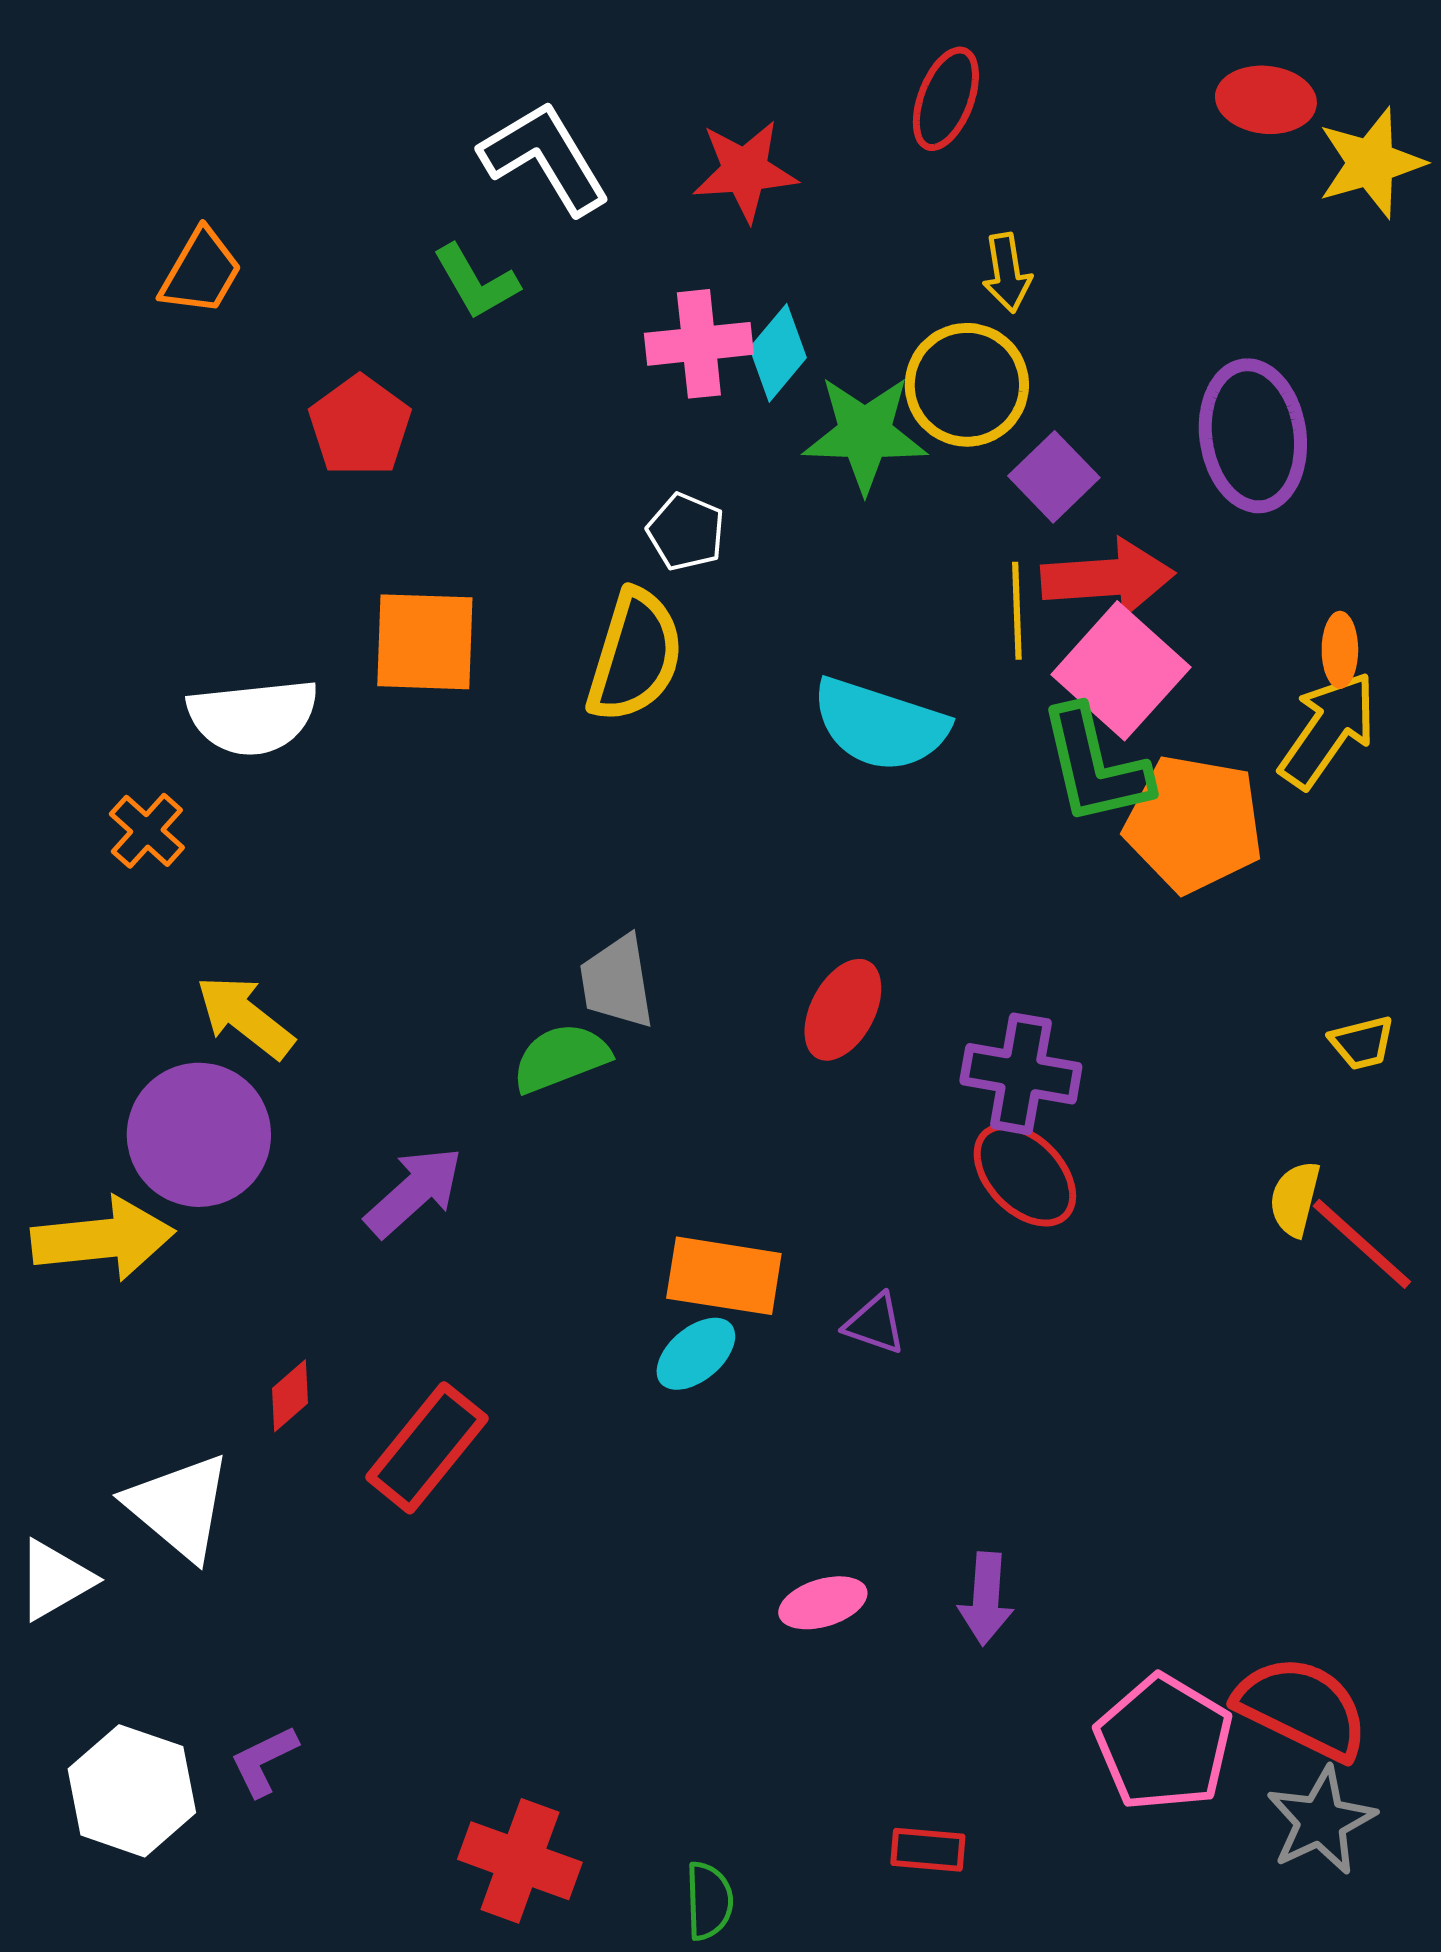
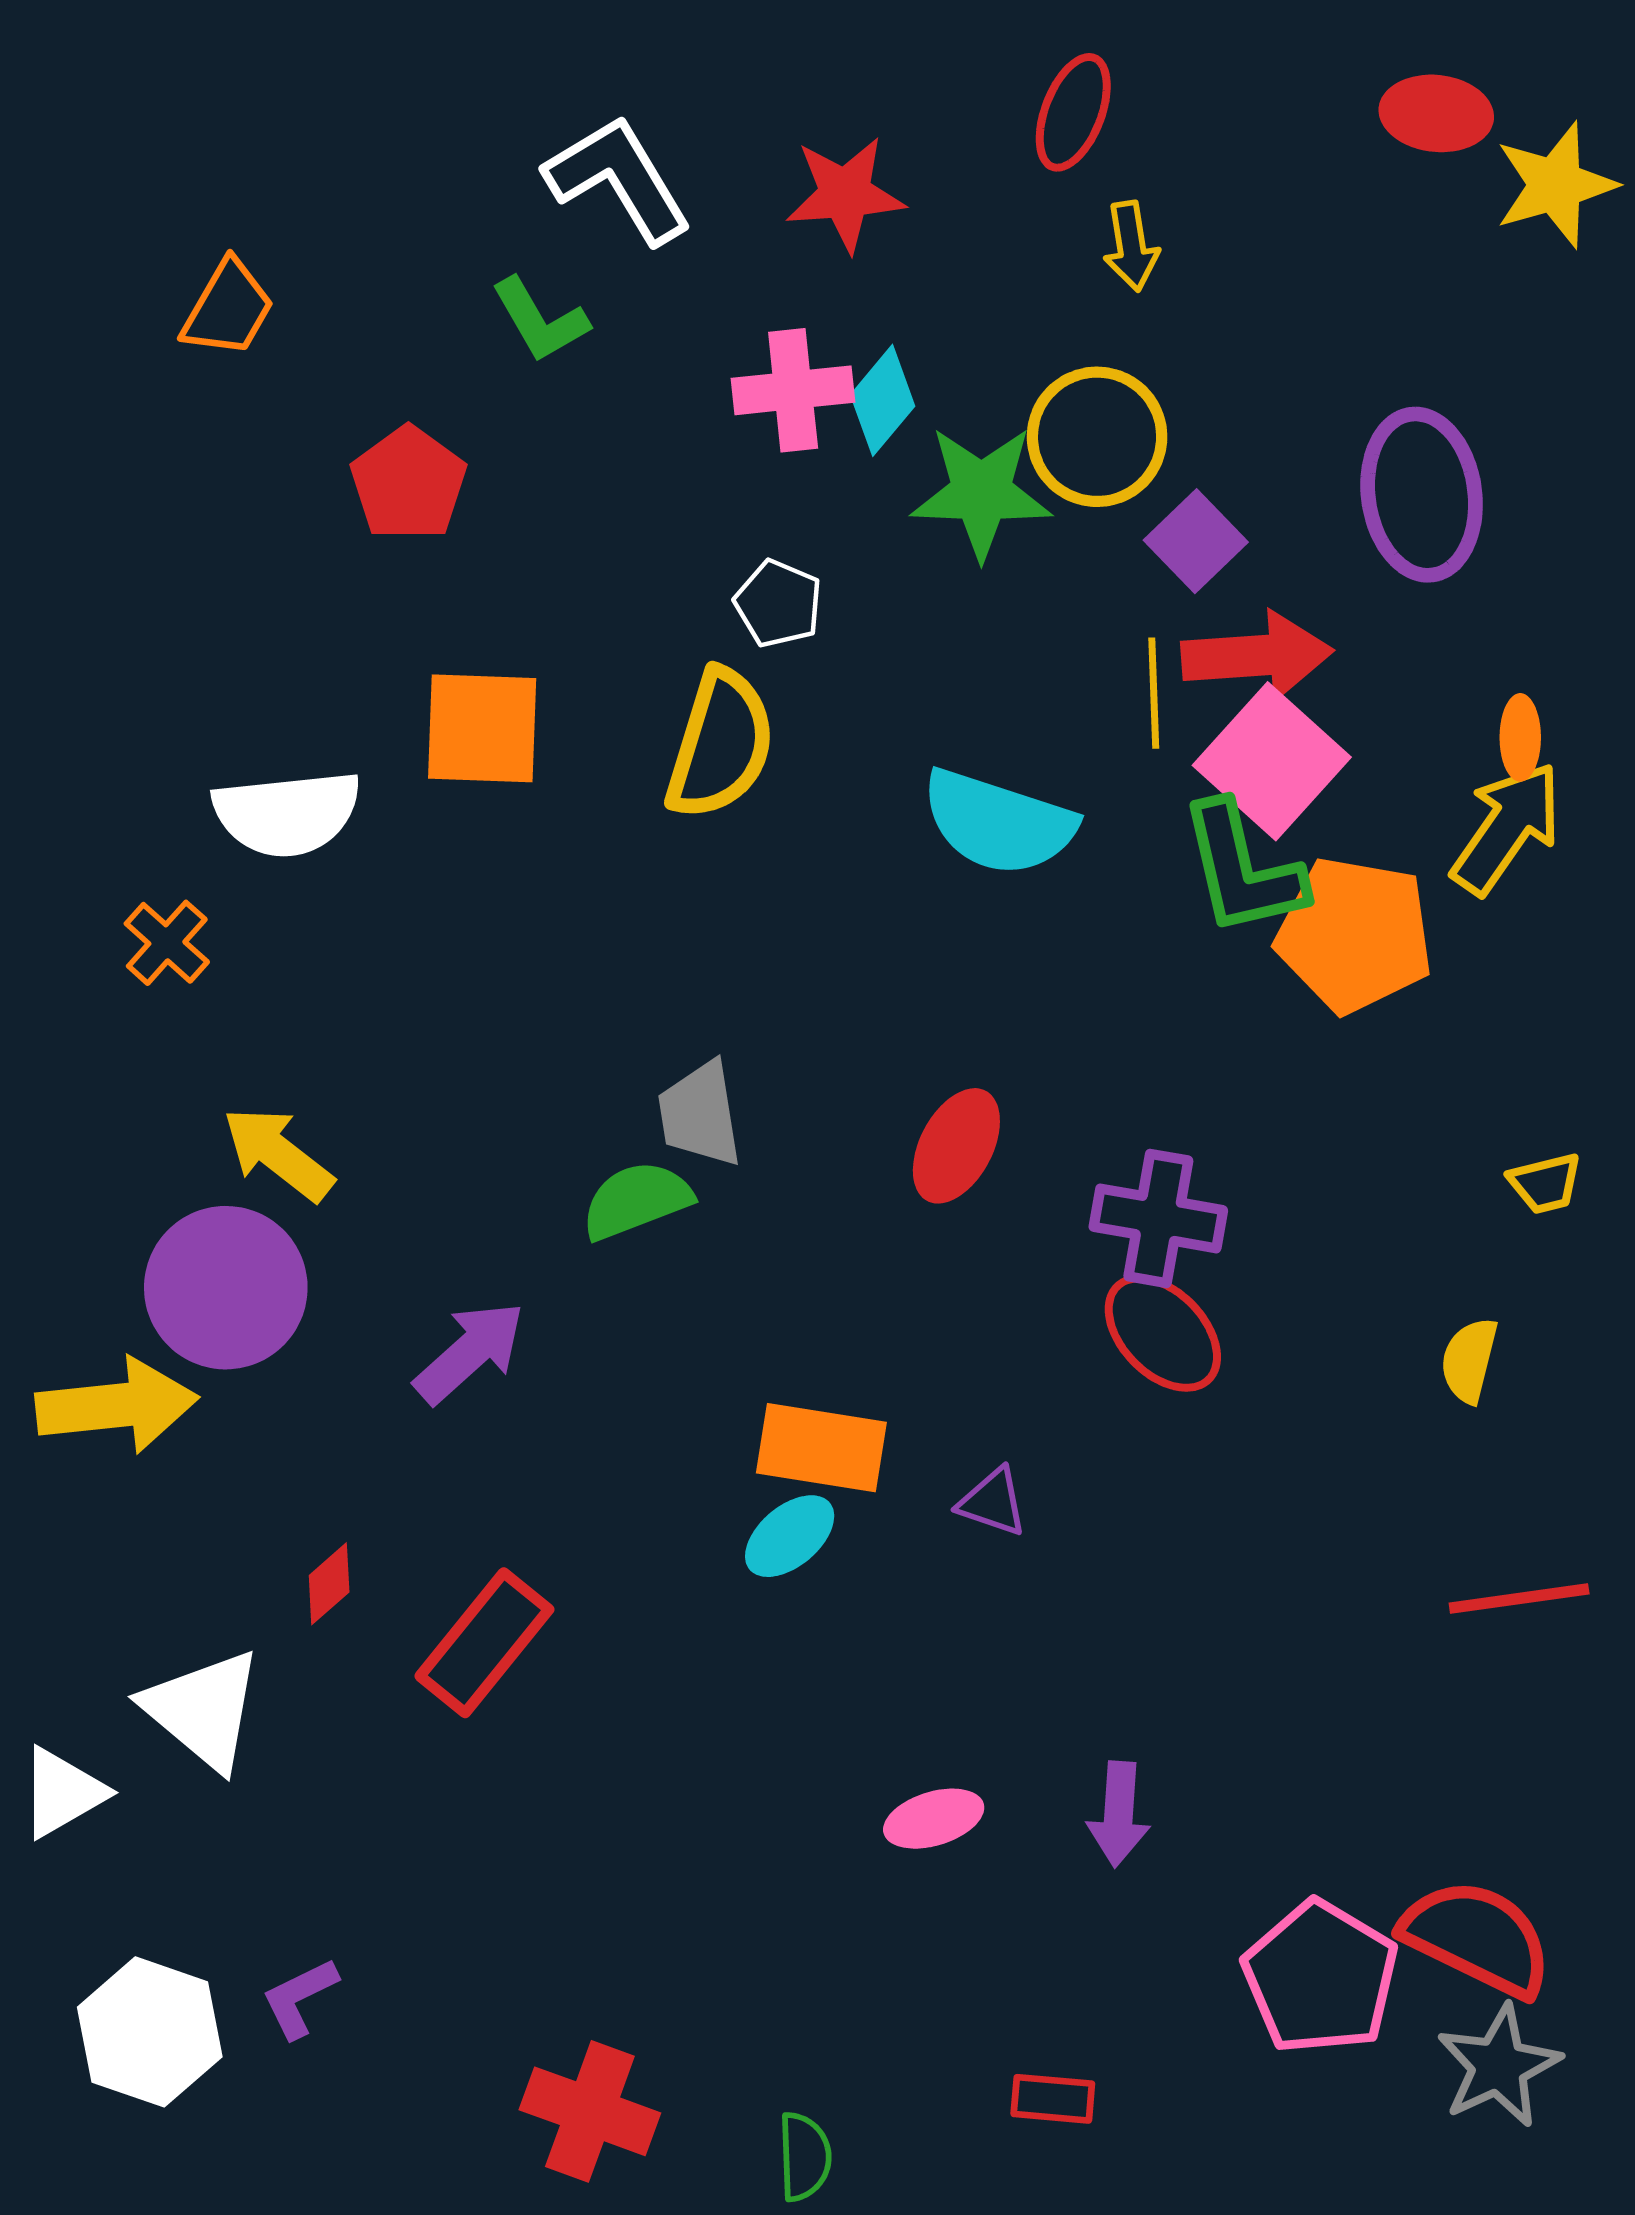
yellow arrow: (1007, 273) -> (1131, 246), moved
red line: (1362, 1244) -> (1519, 1599), moved, turned -50

